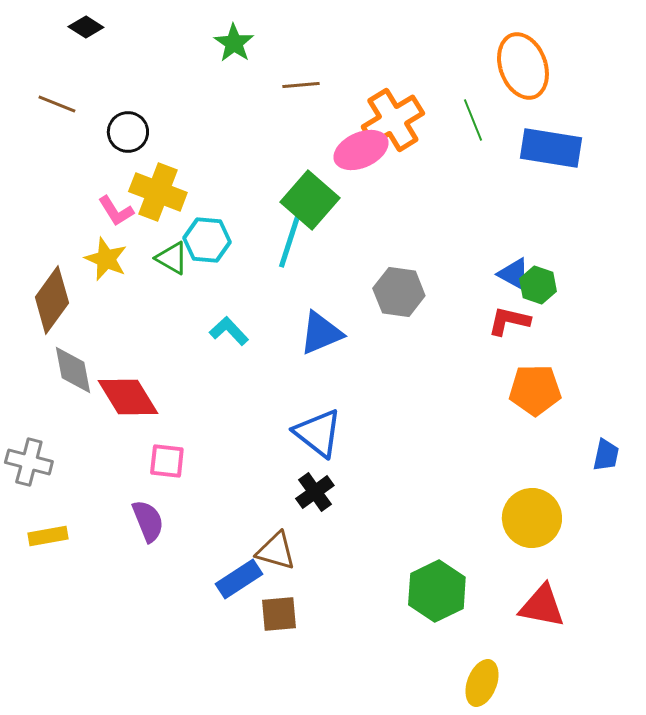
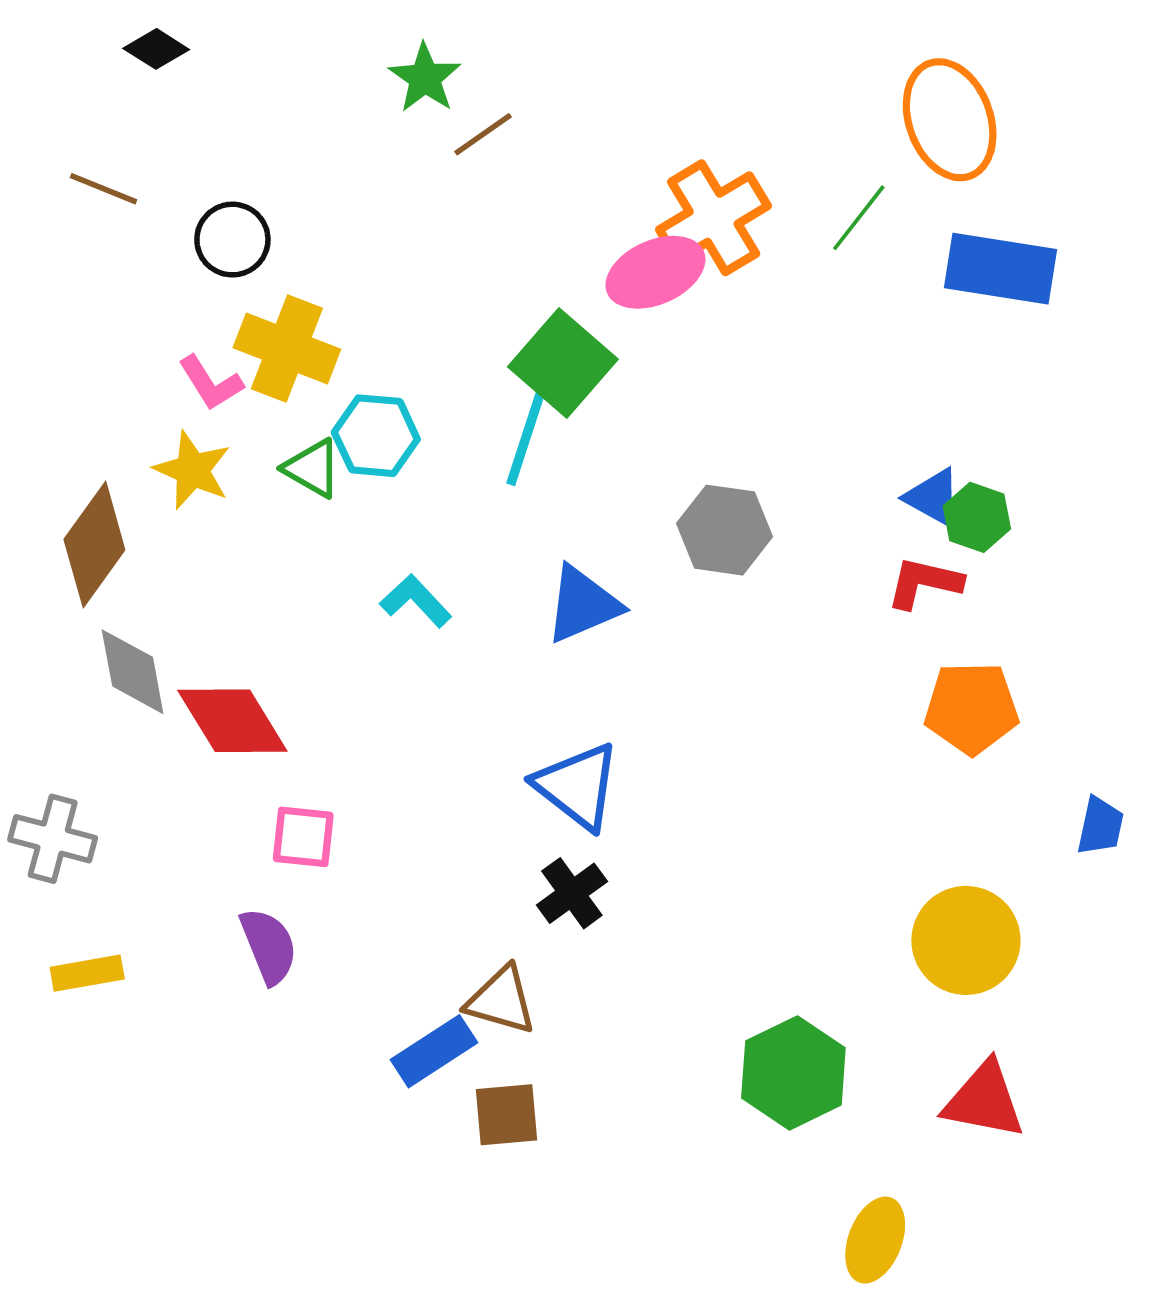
brown line: (301, 85) -> (483, 134), moved, turned -30
green line: (473, 120) -> (859, 218), turned 60

